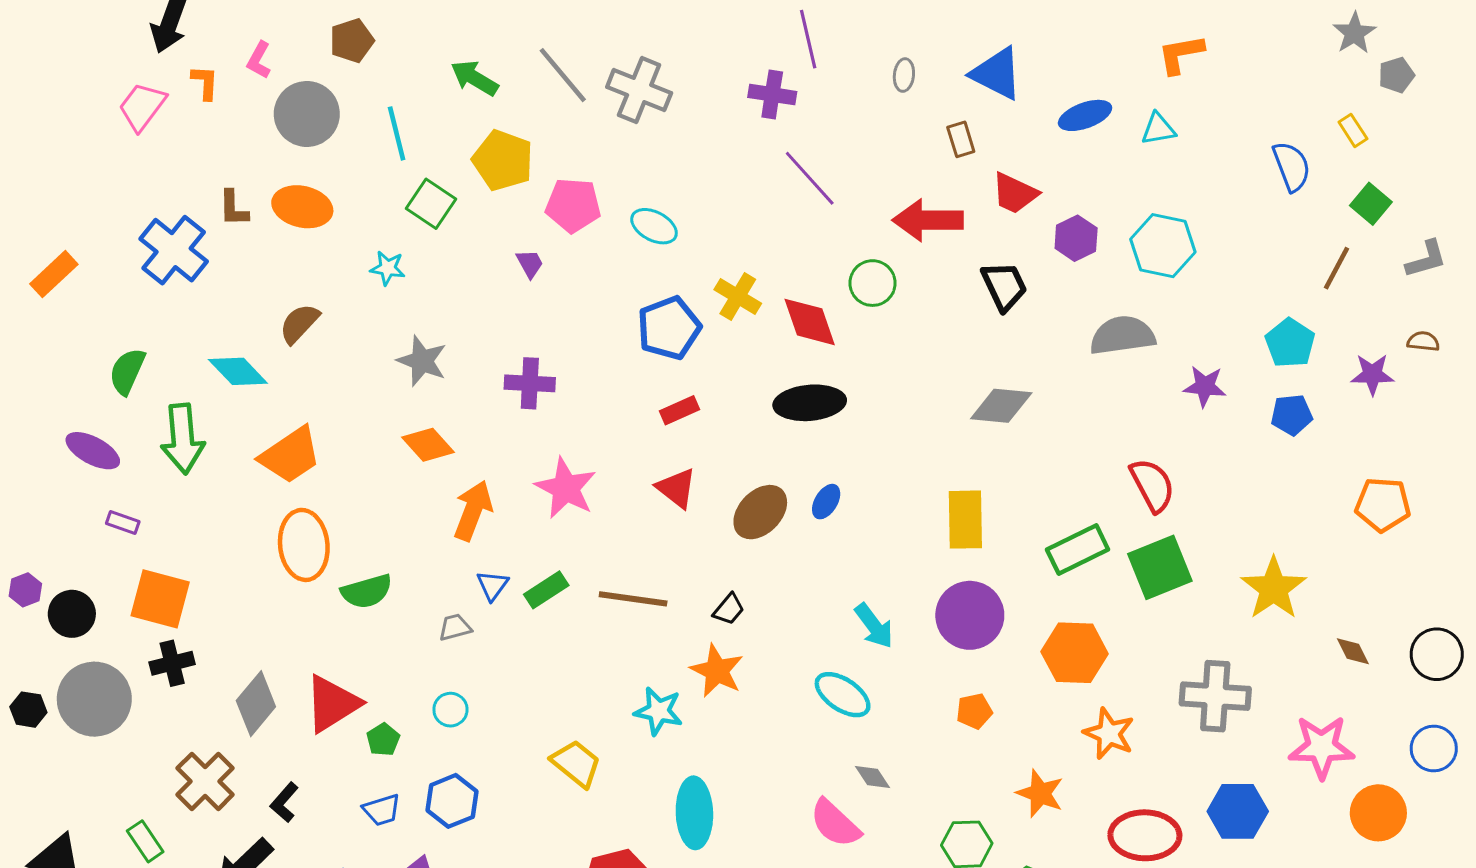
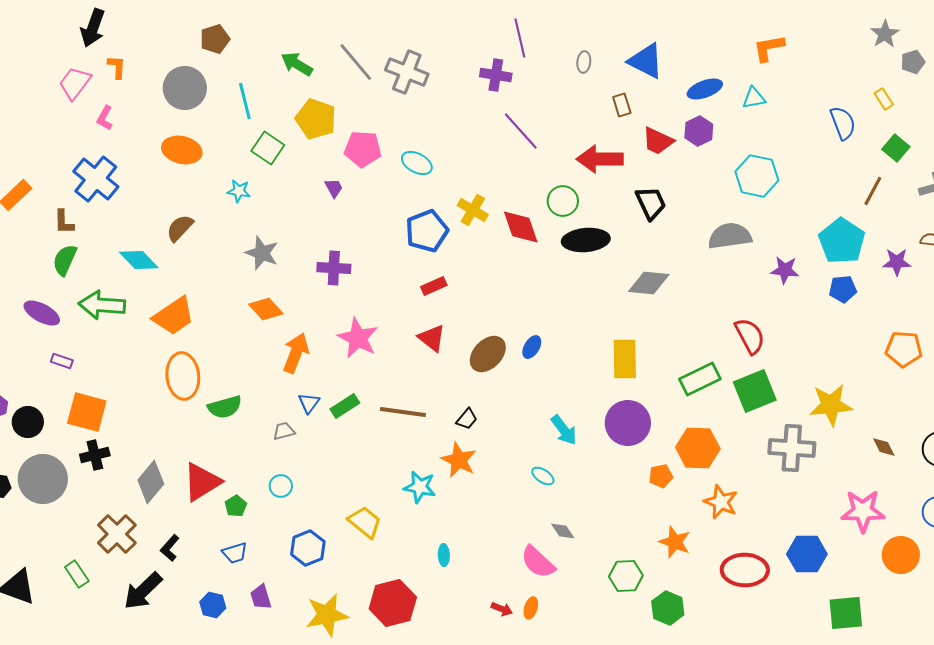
pink L-shape: (259, 60) -> (105, 118), moved
brown L-shape: (233, 208) -> (64, 222), moved
purple hexagon: (1076, 238) -> (699, 131), moved
cyan pentagon: (1290, 343) -> (842, 241), size x1.4
black ellipse: (810, 403) -> (586, 240), moved
green arrow: (183, 439) -> (102, 305), turned 99
yellow star: (1274, 588) -> (831, 405), turned 30
cyan ellipse: (843, 695) -> (543, 476), size x0.6
gray cross: (1215, 696) -> (792, 448), moved
orange pentagon: (974, 711) -> (661, 476), moved
blue hexagon: (452, 801) -> (308, 548), moved
cyan ellipse: (694, 813) -> (444, 555), size x0.5

